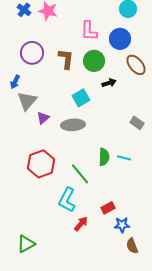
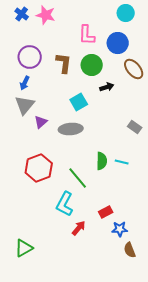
blue arrow: (15, 82) -> (25, 83), moved

